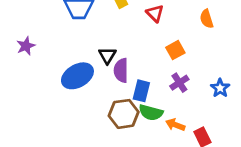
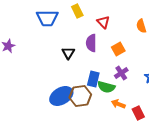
purple semicircle: (121, 70) -> (91, 43), moved
blue ellipse: (77, 76) -> (61, 96), moved
green semicircle: (151, 113) -> (106, 87), moved

